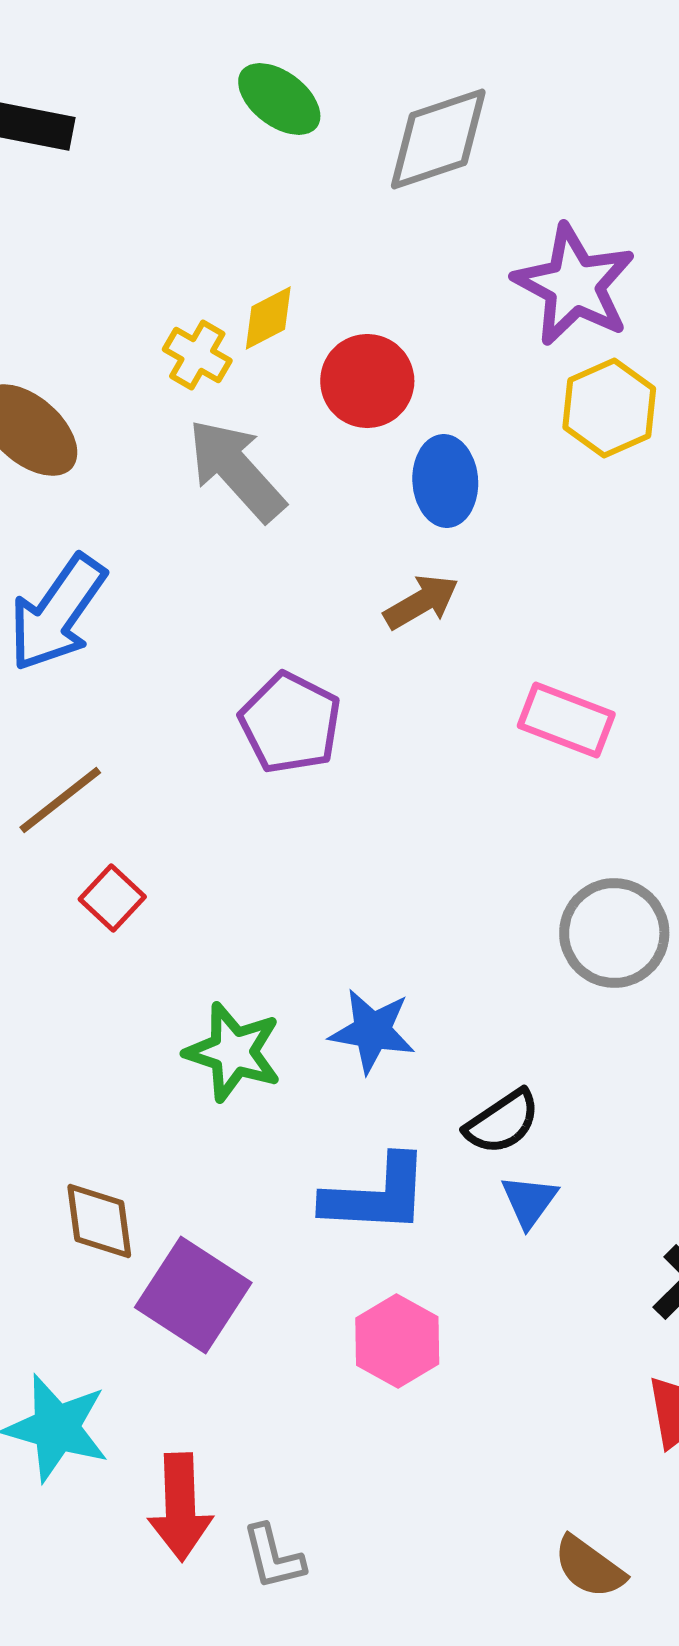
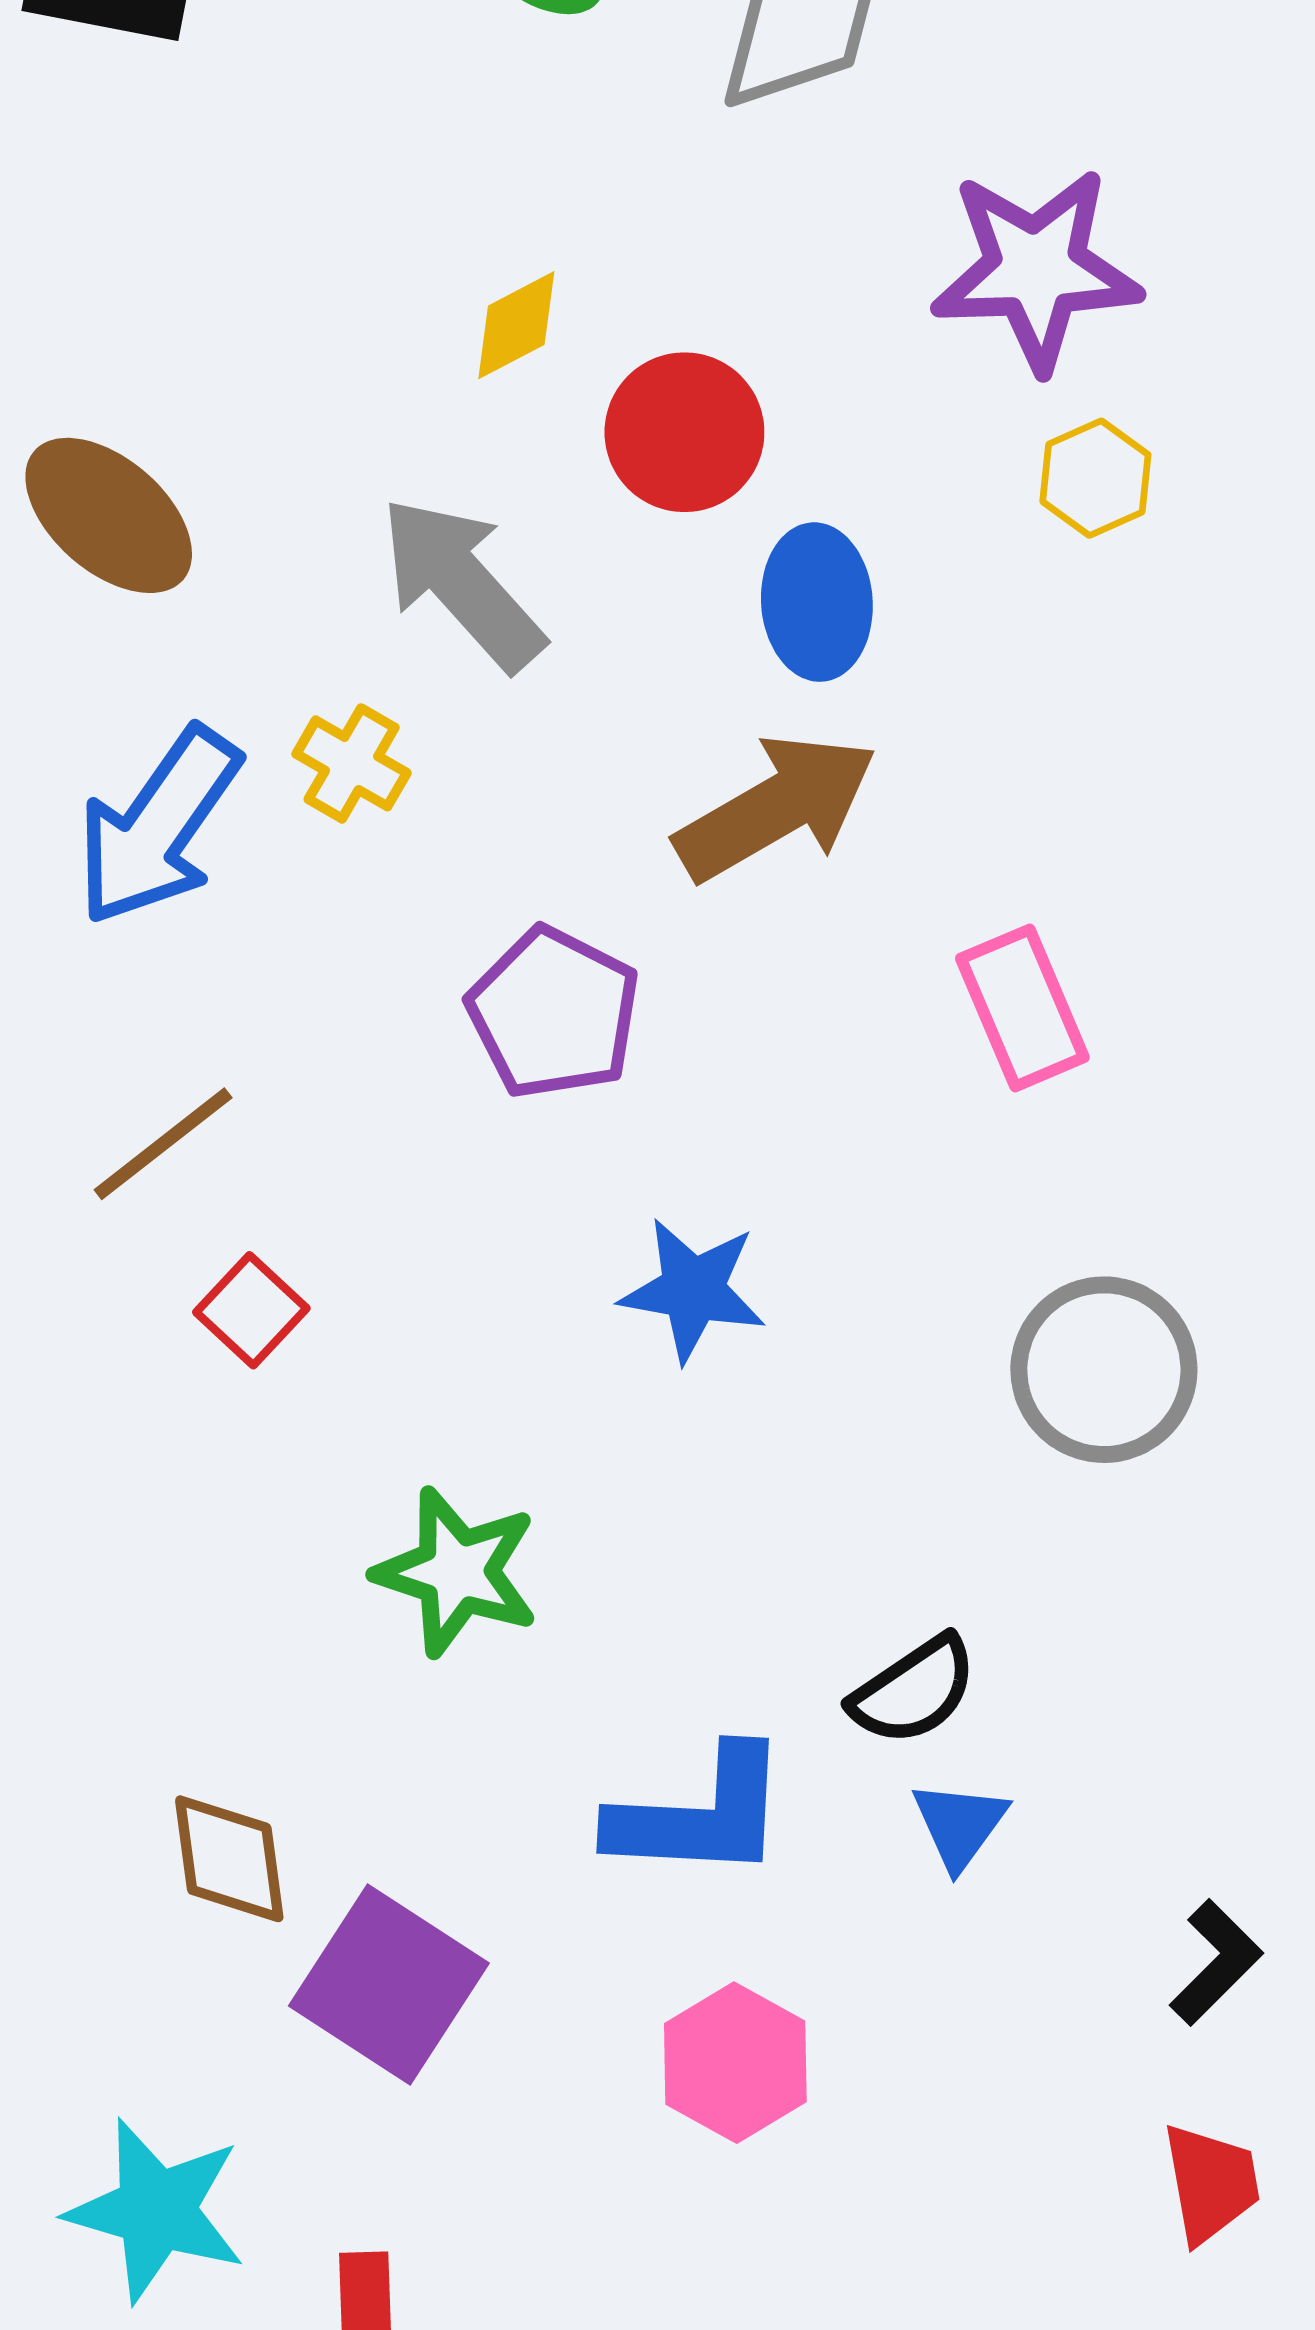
purple star: (574, 285) -> (1036, 269), turned -30
yellow cross: (197, 355) -> (352, 763), moved
yellow hexagon: (609, 408) -> (1095, 478), size x0.7
brown arrow: (421, 602) -> (776, 808), size x1.6
pink rectangle: (566, 720) -> (1022, 1008), turned 46
blue star: (372, 1031) -> (693, 1290), moved

